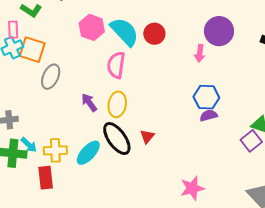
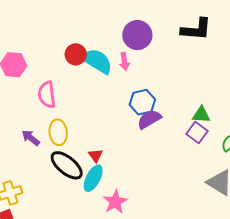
cyan semicircle: (124, 32) -> (97, 61), moved
purple semicircle: (209, 115) -> (149, 119), size x1.4
cyan ellipse: (88, 153) -> (93, 178), moved
pink star: (192, 188) -> (115, 202), moved

